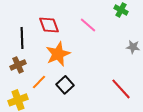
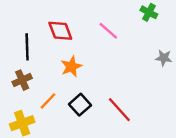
orange star: (58, 54) -> (71, 67), size x0.7
red line: (121, 89) -> (119, 110), moved

